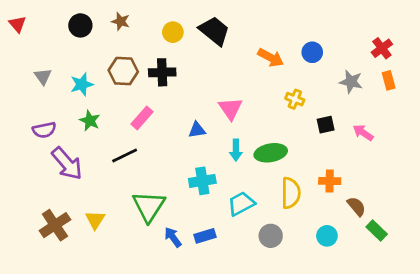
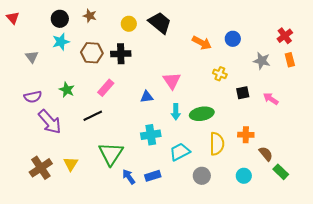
cyan star: (82, 84) -> (61, 42), moved

